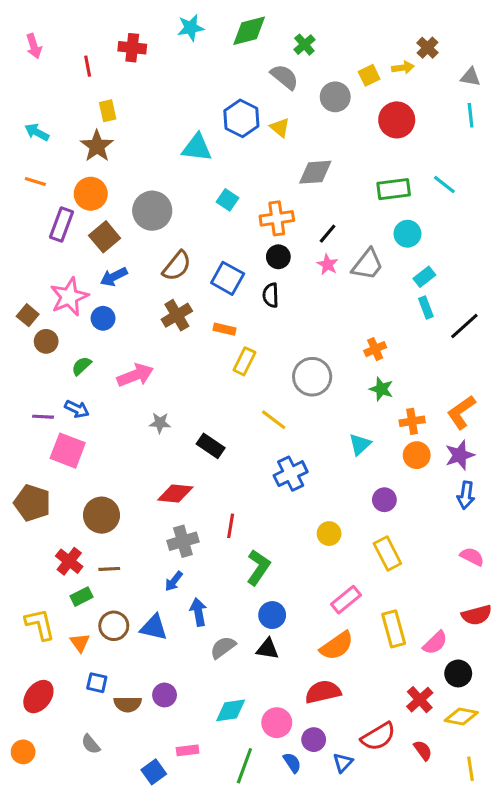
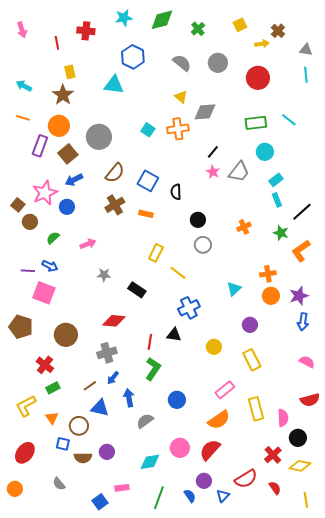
yellow square: (369, 75) -> (240, 25), moved
gray semicircle: (284, 77) -> (182, 63), moved
blue hexagon: (241, 118) -> (133, 57), moved
yellow triangle: (280, 128) -> (181, 97), moved
cyan triangle: (197, 148) -> (114, 85), moved
orange cross: (277, 218) -> (178, 129), moved
black circle: (278, 257) -> (198, 220), moved
yellow rectangle: (244, 361) -> (156, 253), moved
pink arrow: (135, 375) -> (88, 244), size x0.7
gray circle: (312, 377) -> (203, 245), size x0.7
green star: (381, 389) -> (281, 233), moved
orange L-shape: (461, 412) -> (301, 251), moved
gray cross: (183, 541) -> (107, 353), moved
green L-shape: (258, 567) -> (153, 369), moved
brown line: (109, 569) -> (90, 386), moved, turned -32
yellow L-shape: (40, 624) -> (26, 406), turned -105
brown circle: (114, 626) -> (79, 426), moved
pink semicircle: (435, 643) -> (283, 418), turned -48
black triangle: (268, 649) -> (174, 335), moved
red semicircle: (323, 692) -> (210, 450), turned -35
pink circle: (277, 723) -> (180, 448), moved

